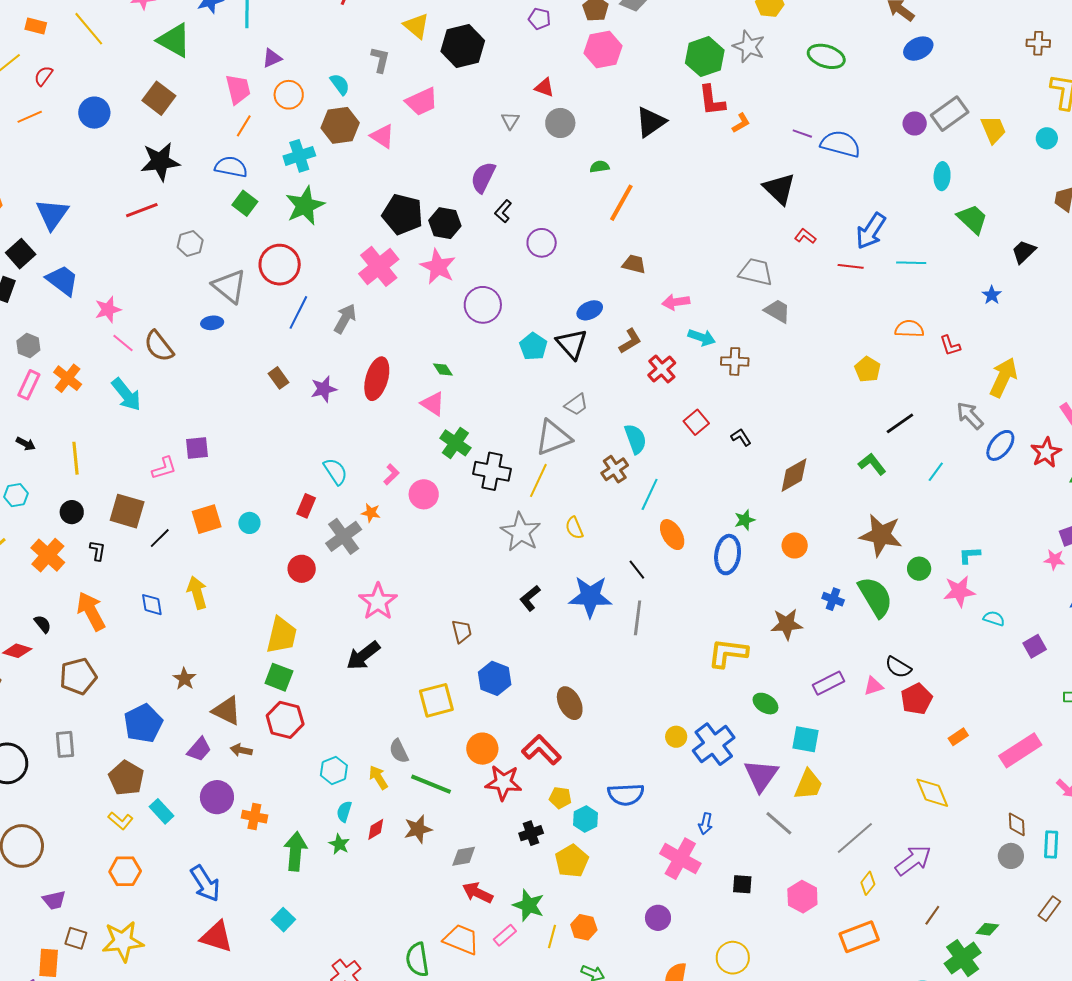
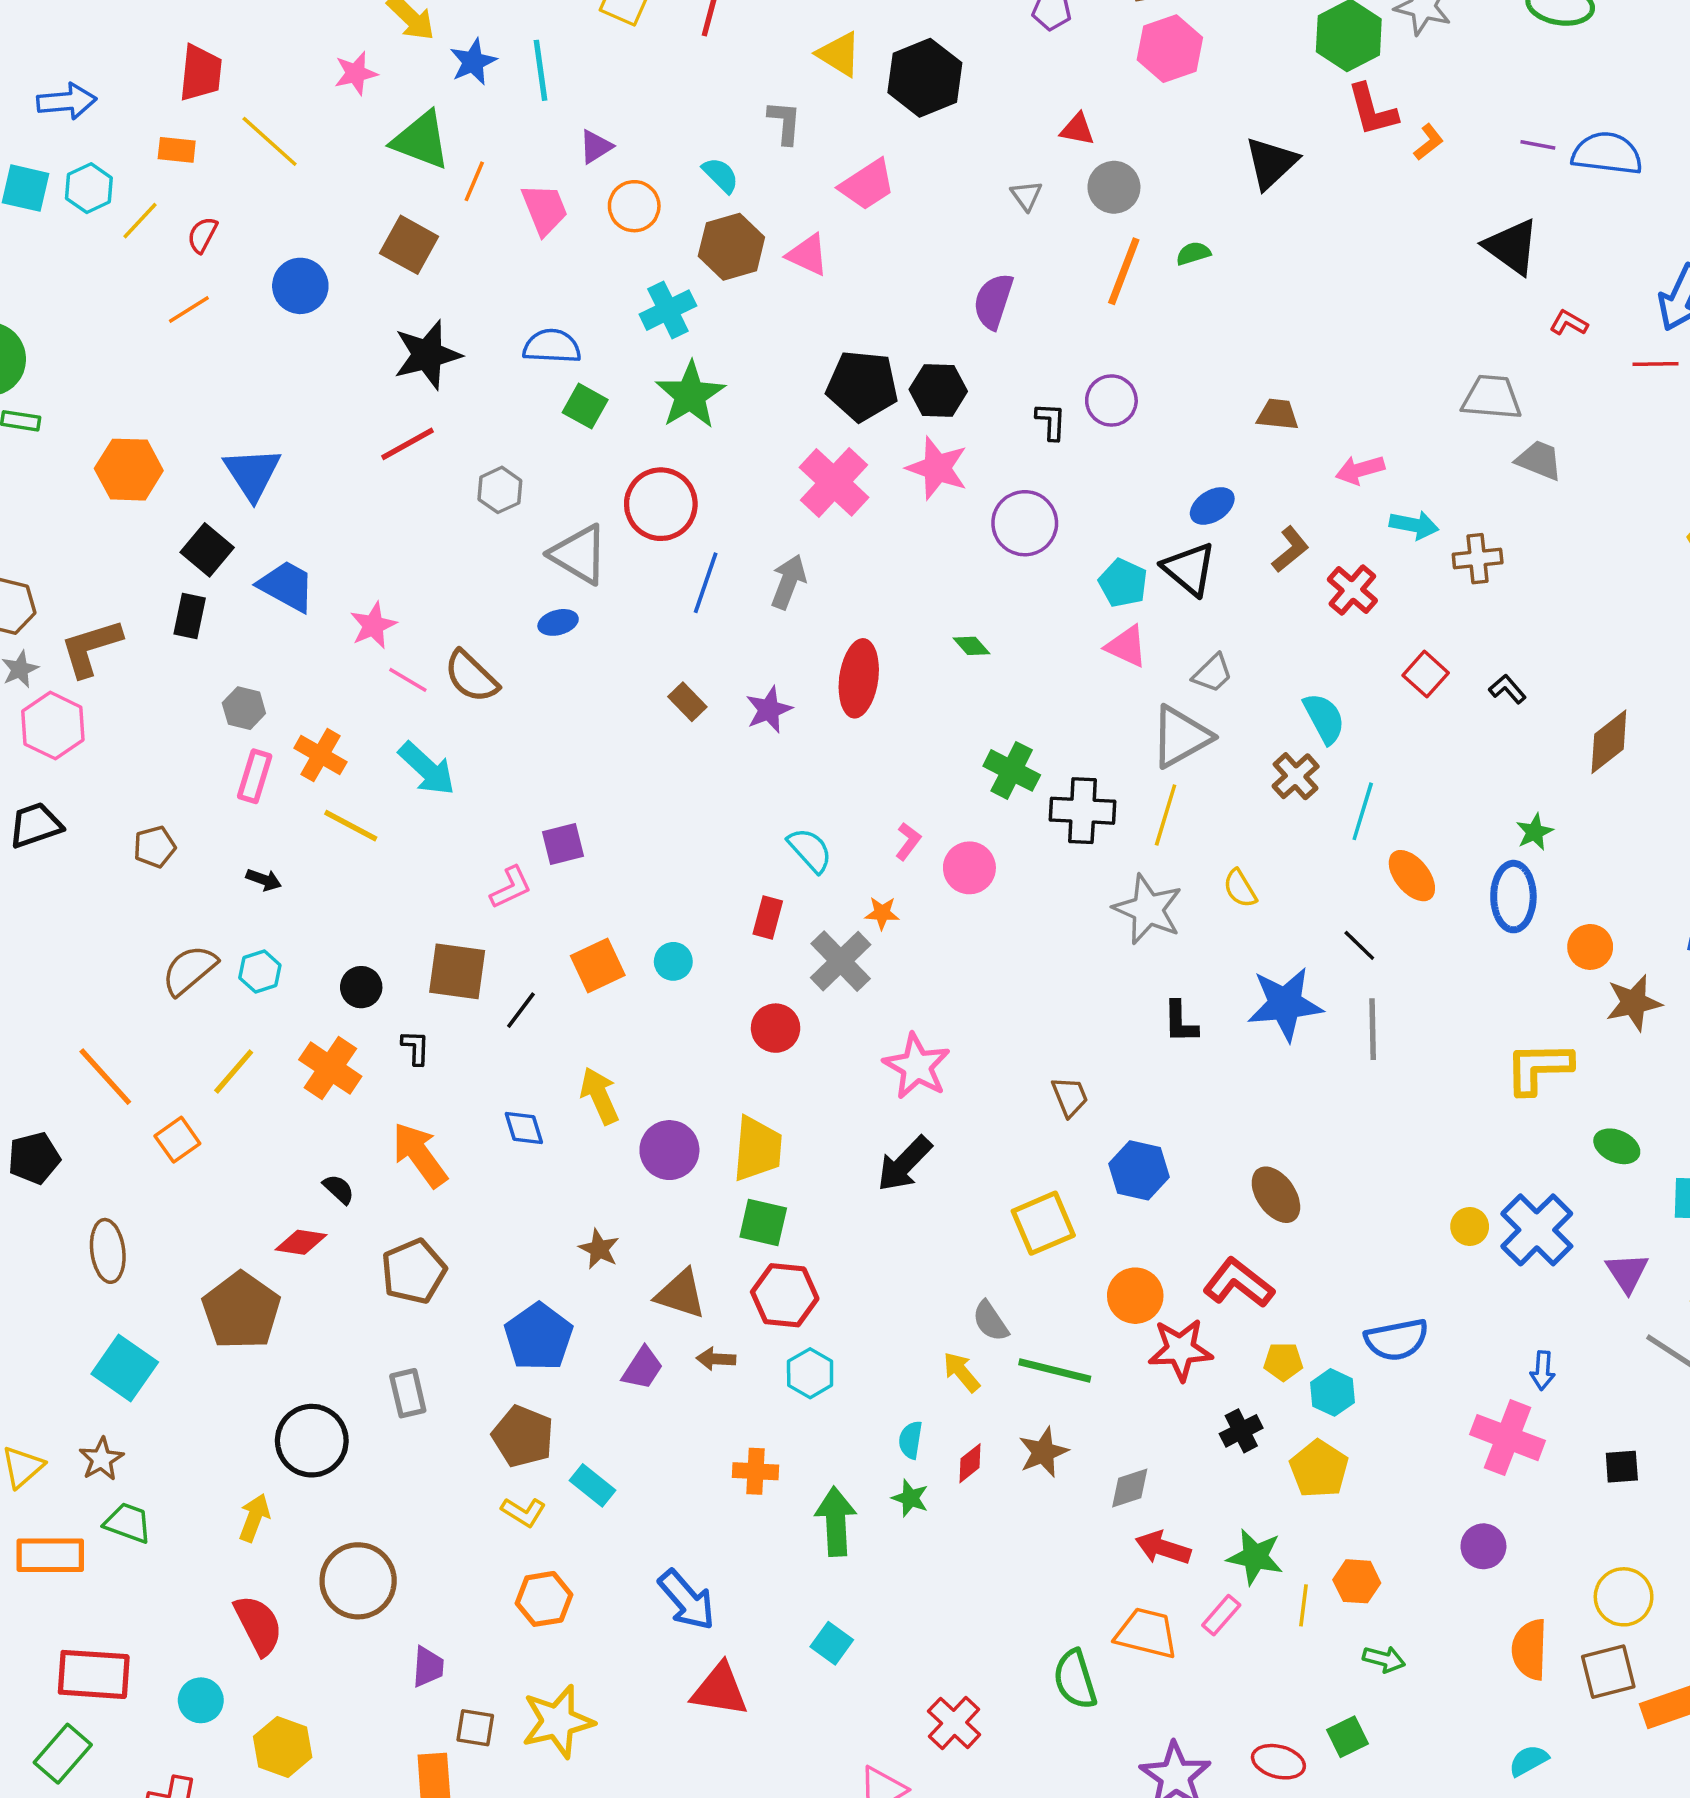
orange line: (244, 126) -> (474, 181), moved
orange line: (621, 203) -> (1124, 271), moved
black L-shape: (503, 211) -> (1051, 421), moved, turned 150
pink triangle: (433, 404) -> (1126, 646), moved
yellow line: (76, 458) -> (351, 826), moved, turned -48
orange circle: (795, 545) -> (1590, 947), moved
black L-shape: (530, 598) -> (1180, 1022), turned -44
cyan hexagon: (334, 770) -> (810, 1373), moved
purple triangle: (761, 775) -> (1627, 1273), size x0.7
purple circle: (217, 797) -> (669, 1150), moved
purple trapezoid: (54, 900) -> (428, 1667), turned -65

